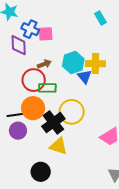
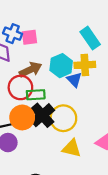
cyan rectangle: (100, 18) -> (90, 38), moved, size x1.5
brown arrow: (44, 64) -> (30, 70), size x1.5
black cross: (53, 122) -> (42, 115), moved
yellow triangle: (58, 146) -> (72, 148), moved

